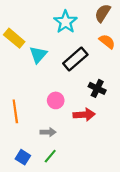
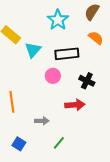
black rectangle: (75, 59) -> (67, 54), turned 35
pink circle: (56, 100) -> (53, 76), moved
green line: (50, 156) -> (59, 143), moved

